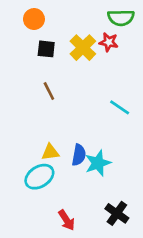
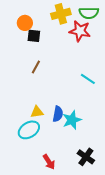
orange circle: (34, 19) -> (25, 23), moved
red star: (109, 42) -> (80, 31), size x1.5
yellow cross: (83, 48) -> (61, 14), moved, turned 30
brown line: (49, 91) -> (36, 67), turned 56

